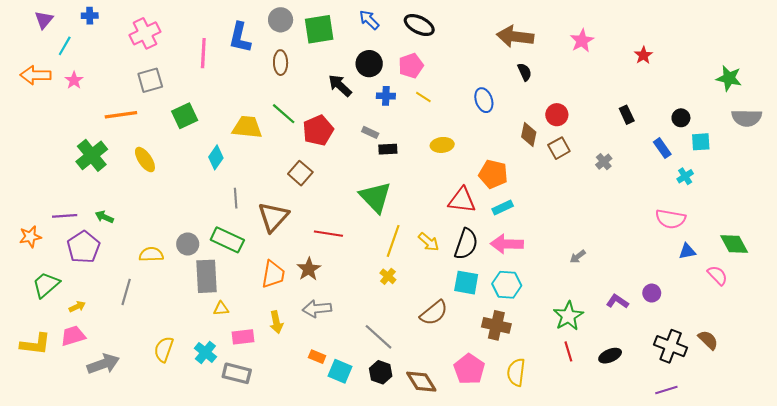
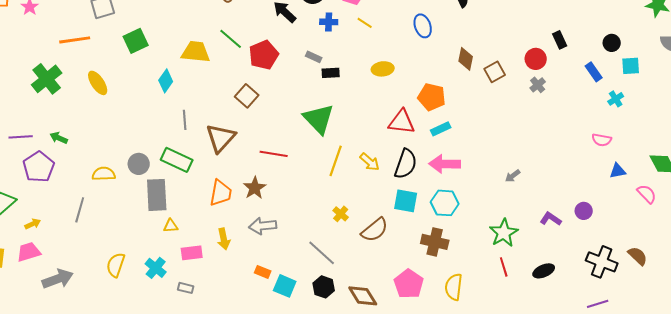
red circle: (557, 115) -> (536, 59), moved
pink semicircle: (671, 219) -> (602, 140), size x0.7
yellow cross: (388, 276) -> (341, 214), moved
gray rectangle: (237, 373) -> (186, 288), size x0.6

